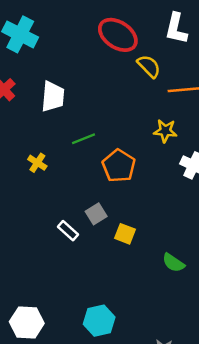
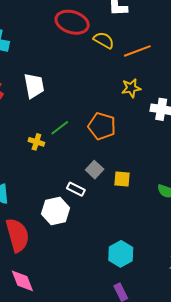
green line: (84, 139) -> (60, 128), moved
white hexagon: (27, 323) -> (56, 211), moved

